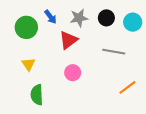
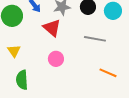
red triangle: (68, 40) -> (52, 28), turned -42
orange line: (127, 87) -> (108, 73), turned 60

